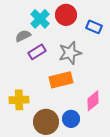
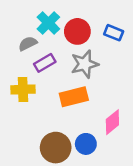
red circle: (66, 15) -> (77, 31), moved
yellow cross: (19, 100) -> (23, 89), moved

